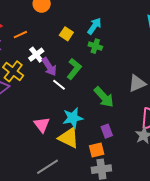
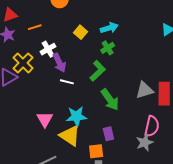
cyan arrow: (94, 26) -> (109, 28), turned 30
green cross: (95, 46) -> (108, 48), turned 32
green L-shape: (74, 69) -> (98, 71), moved
white line: (59, 85) -> (67, 82), turned -32

